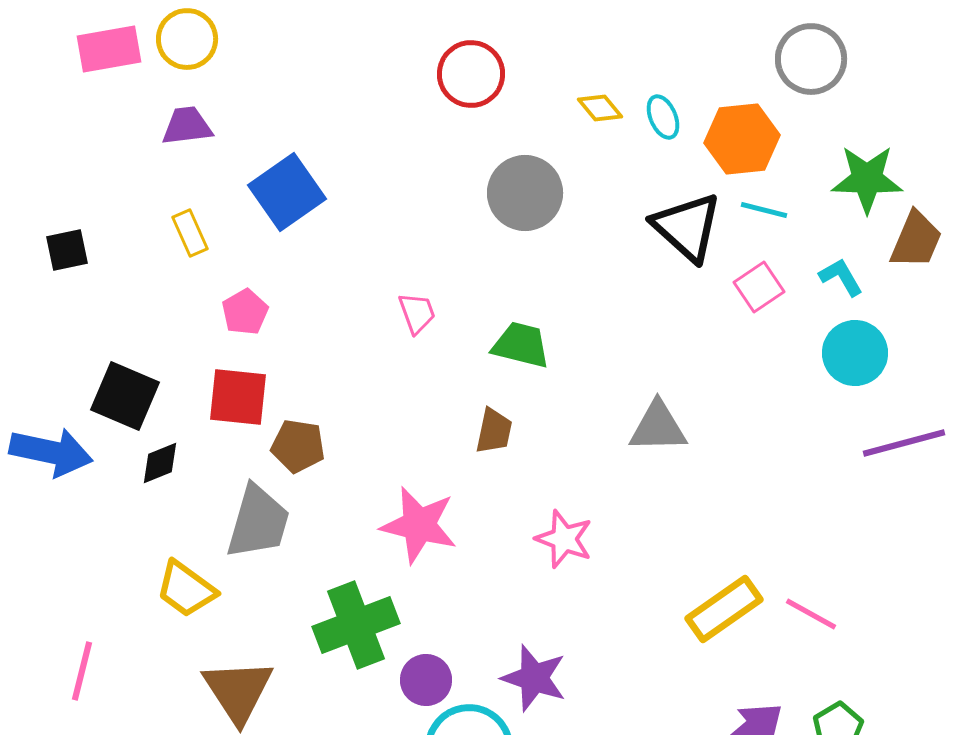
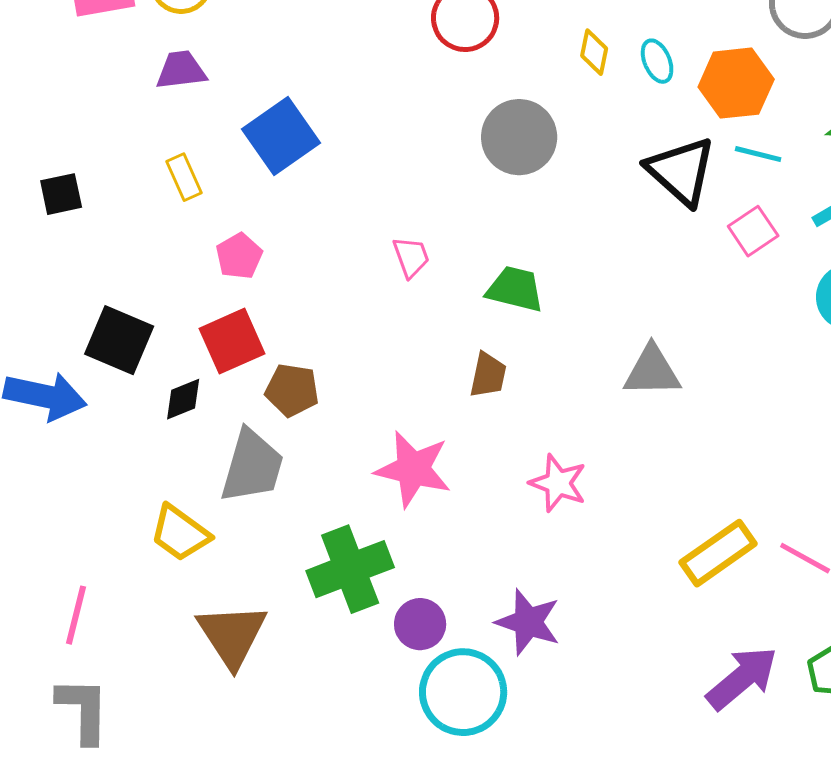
yellow diamond: (600, 108) -> (594, 52), turned 51
red square: (238, 397) -> (232, 341), turned -30
black diamond: (160, 463) -> (183, 399), moved

